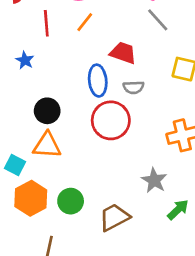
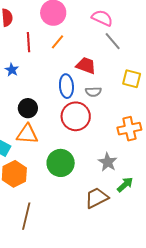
green circle: (71, 201) -> (61, 163), moved, size x1.4
brown trapezoid: (114, 217) -> (97, 198), moved

